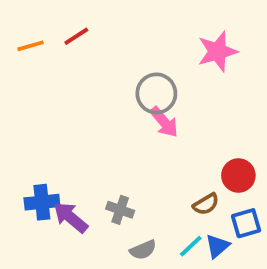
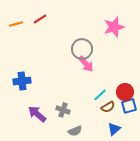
blue cross: (42, 202) -> (22, 81), moved
blue square: (246, 223) -> (129, 106), moved
cyan line: (191, 246) -> (100, 95), moved

